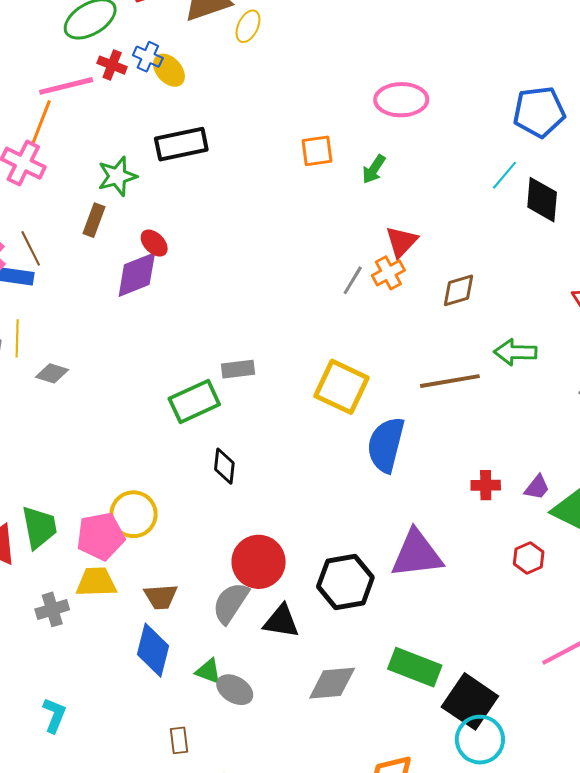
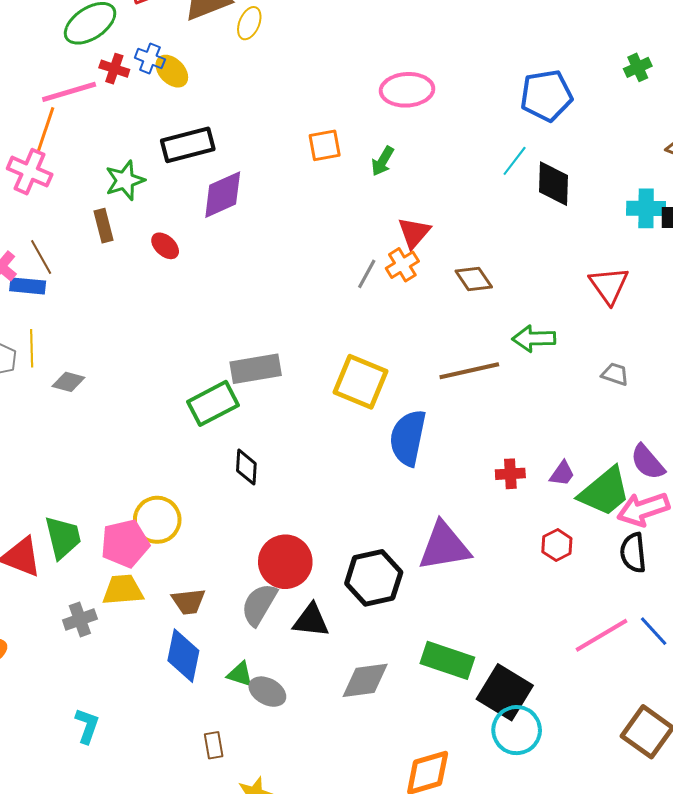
brown rectangle: (94, 220) -> (103, 226), turned -32
purple diamond: (137, 275) -> (223, 195), moved
brown diamond: (458, 290) -> (474, 279), turned 75
gray rectangle: (238, 369) -> (256, 369), size x1.5

